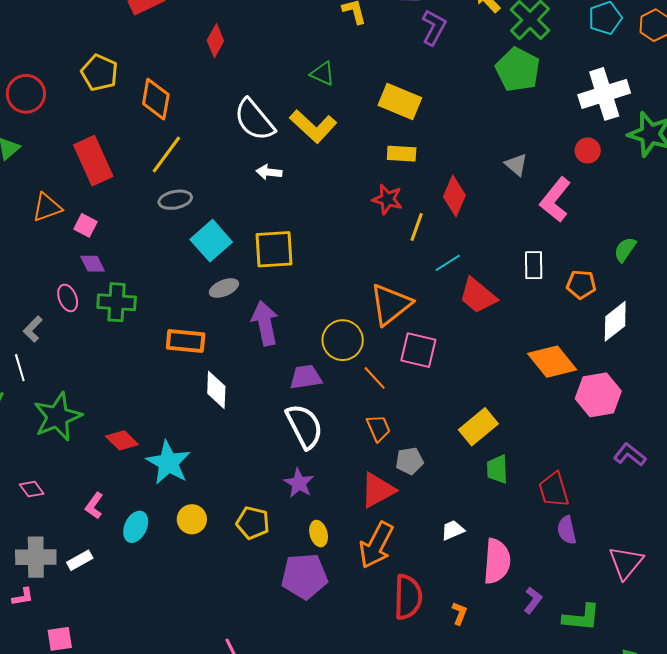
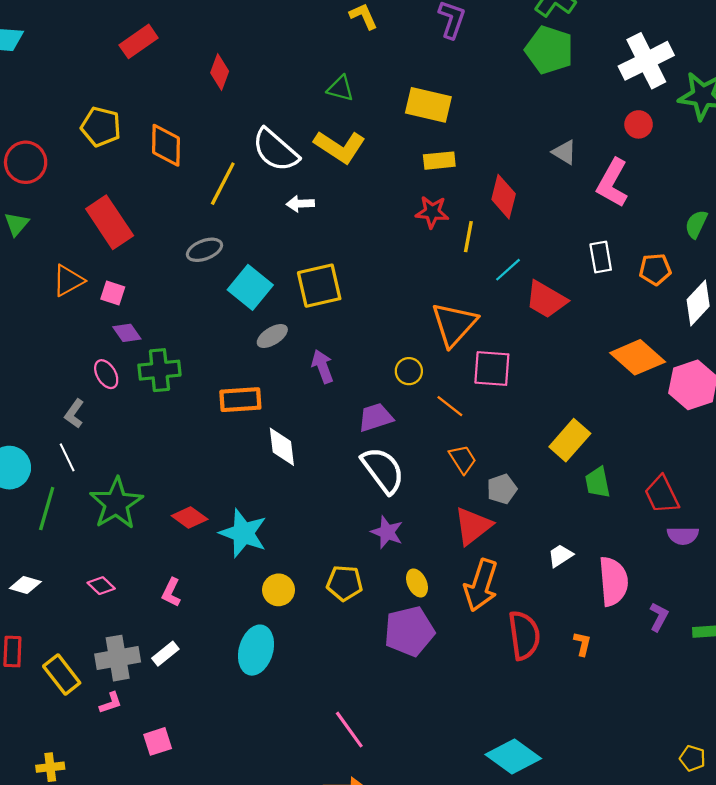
yellow line: (166, 154) -> (223, 184), moved
purple arrow: (265, 323) -> (323, 366), size x0.7
yellow circle: (343, 340) -> (409, 371), size x0.6
cyan ellipse: (136, 527) -> (256, 650), moved, size x1.4
purple semicircle: (567, 530) -> (683, 536), turned -68

